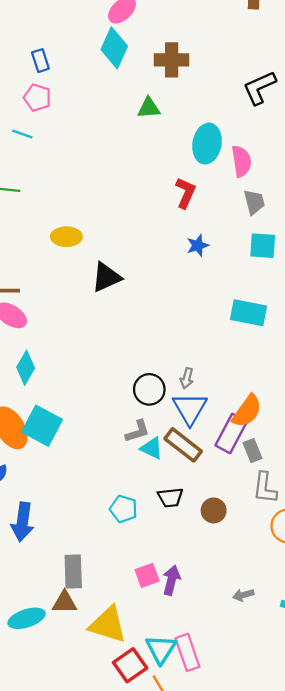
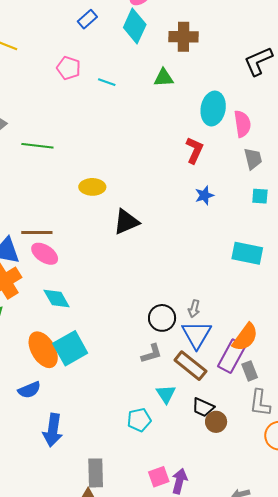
blue rectangle: (40, 61) -> (87, 19), moved, turned 66
cyan line: (22, 134) -> (107, 82), moved
cyan square: (263, 246) -> (260, 196), size x0.7
cyan diamond: (26, 368) -> (57, 299), turned -60
cyan square: (42, 426) -> (70, 348), turned 32
cyan triangle: (152, 448) -> (166, 394), moved, turned 30
black trapezoid: (170, 498) -> (203, 407), moved, turned 30
cyan pentagon: (124, 509) -> (139, 420), turned -30

